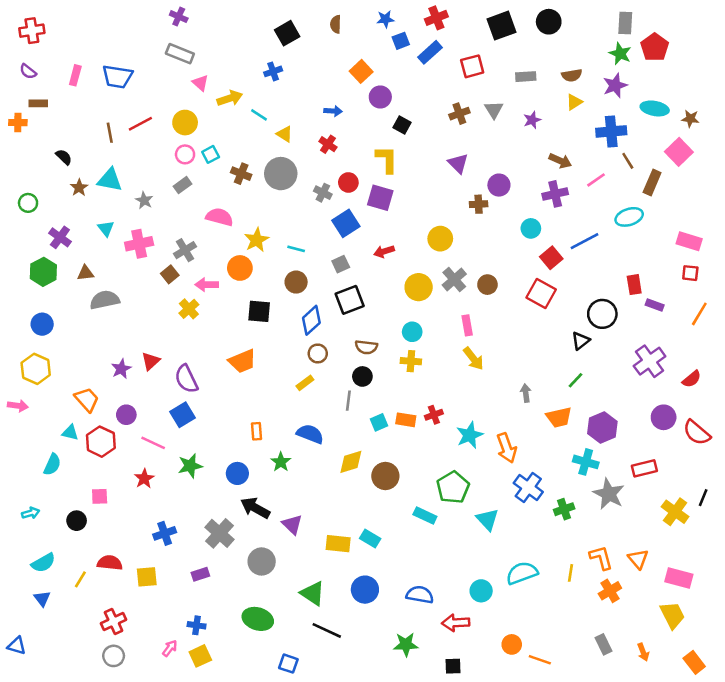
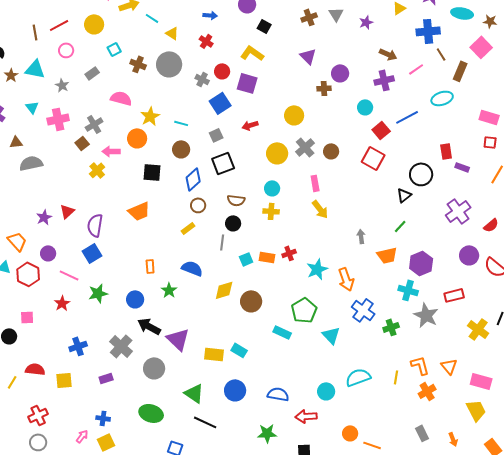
pink circle: (185, 154) -> (66, 50), moved
yellow L-shape: (387, 160) -> (252, 53), turned -55
purple semicircle: (186, 379) -> (95, 225), turned 35
purple triangle: (292, 524) -> (178, 339), size x1.4

